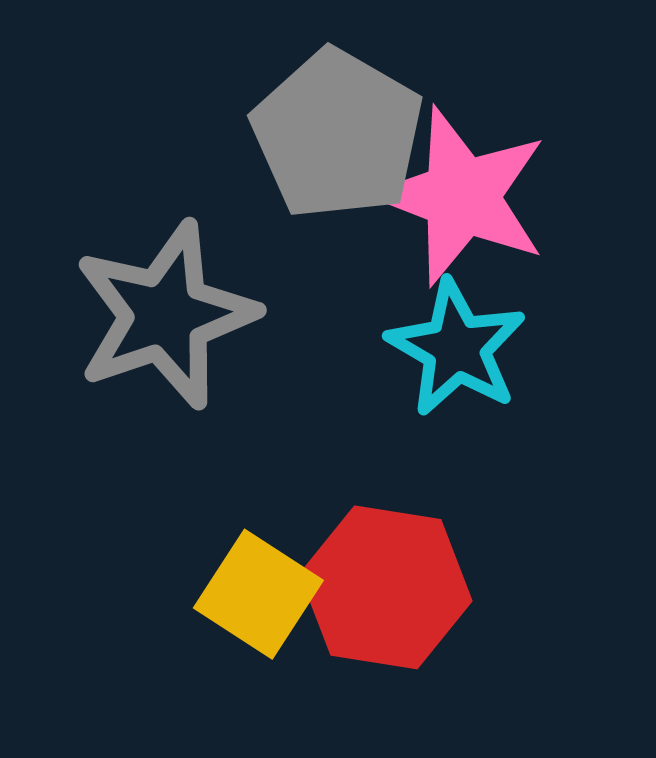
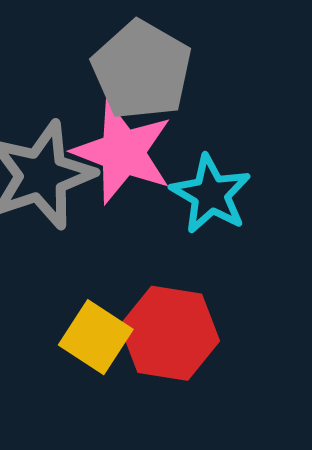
pink star: (462, 196) -> (123, 152), moved

